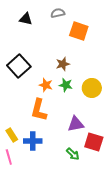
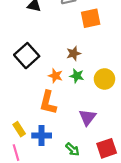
orange square: (79, 31) -> (91, 18), turned -30
purple triangle: (76, 124) -> (87, 117), turned -42
red square: (94, 142) -> (107, 148), moved, turned -36
green arrow: (73, 154) -> (73, 149), moved

